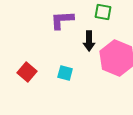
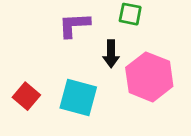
cyan square: (65, 73) -> (78, 97), size x1.8

